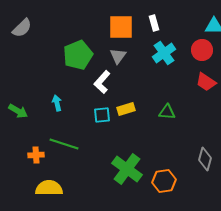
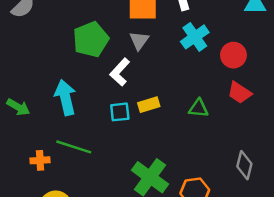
red circle: (202, 50) -> (233, 55), moved
red trapezoid: (206, 82) -> (240, 93), moved
cyan arrow: (57, 103) -> (65, 97), size x1.8

